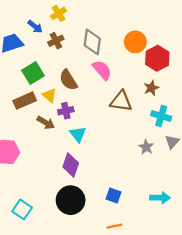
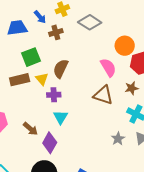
gray diamond: (92, 42) -> (90, 22), moved, turned -75
pink semicircle: (102, 70) -> (108, 68), moved
brown semicircle: (68, 80) -> (61, 69), turned 48
brown arrow: (46, 123) -> (31, 129), moved

